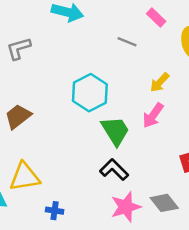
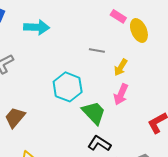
pink rectangle: (156, 17) -> (118, 16), moved
gray line: (127, 42) -> (97, 50), moved

